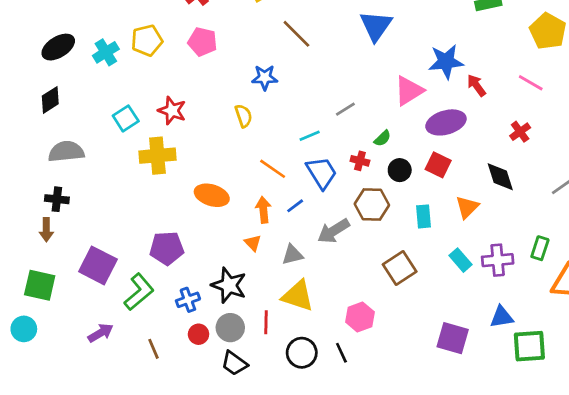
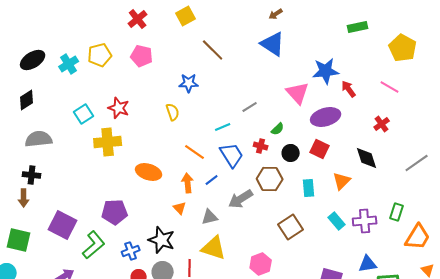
blue triangle: (376, 26) -> (273, 44), turned -32
pink triangle: (409, 91) -> (298, 93), turned -40

